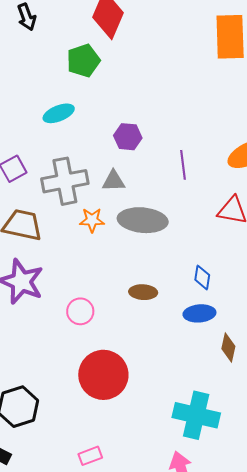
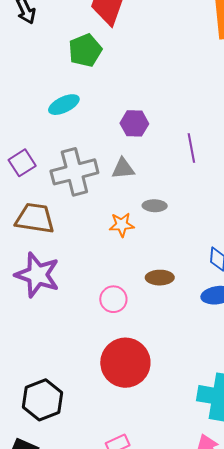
orange star: (92, 220) -> (122, 225), moved
gray ellipse: (143, 220) -> (155, 206), size x0.5
pink circle: (80, 311) -> (113, 299), moved

